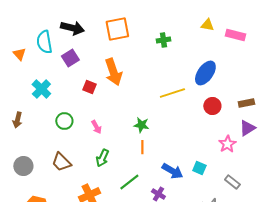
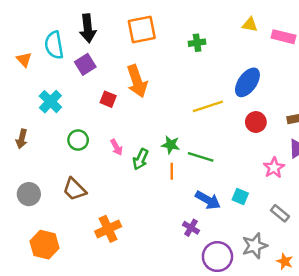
black arrow: (72, 28) -> (88, 28), turned 70
green arrow: (102, 158) -> (141, 159), moved
green line: (129, 182) -> (201, 157), moved, turned 55

